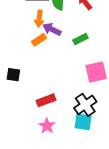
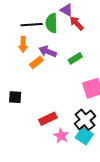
orange arrow: (39, 19) -> (23, 44), moved
cyan square: (83, 122) -> (84, 136), turned 30
pink star: (47, 126) -> (61, 136), moved

